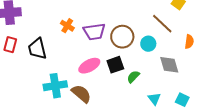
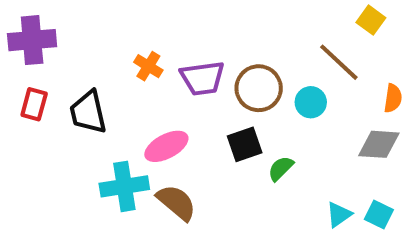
gray diamond: (169, 65) -> (379, 144), moved, turned -70
pink ellipse: (89, 66) -> (166, 146), moved
cyan triangle: (154, 99) -> (339, 215), moved, turned 32

